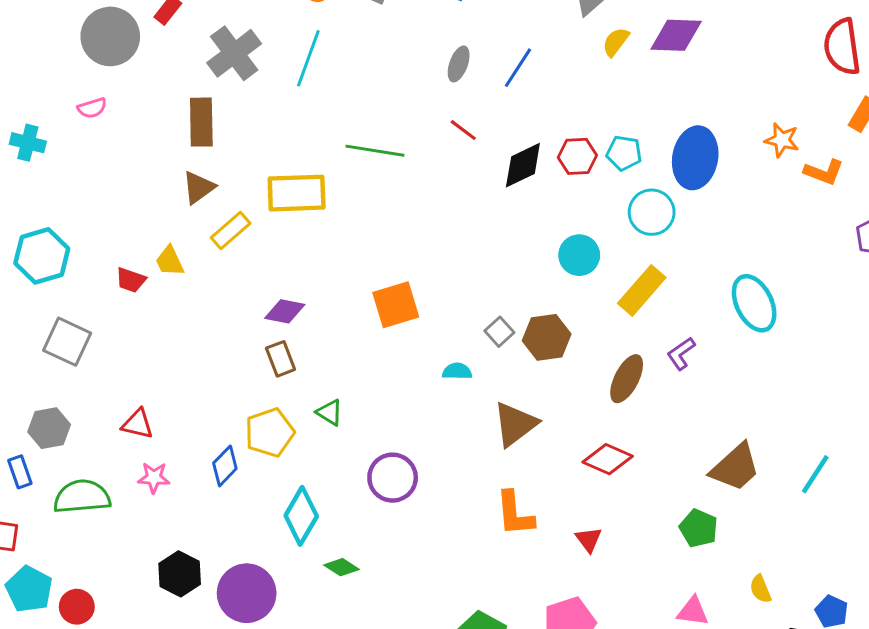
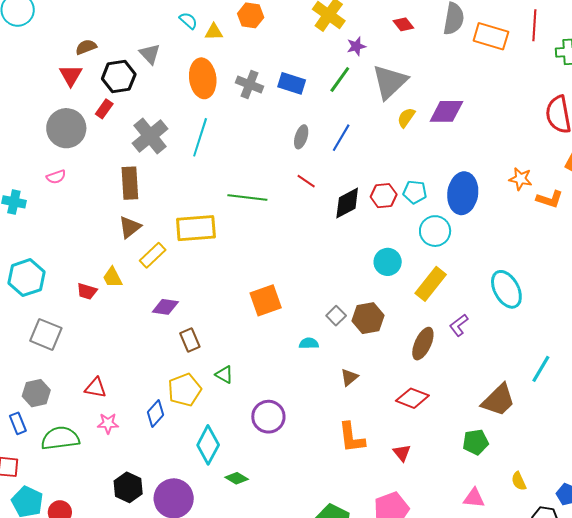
purple diamond: (285, 311) -> (165, 307), moved
brown triangle: (515, 424) -> (349, 377), size x0.6
cyan line: (815, 474) -> (541, 369), moved
green pentagon: (699, 528) -> (475, 442), turned -30

